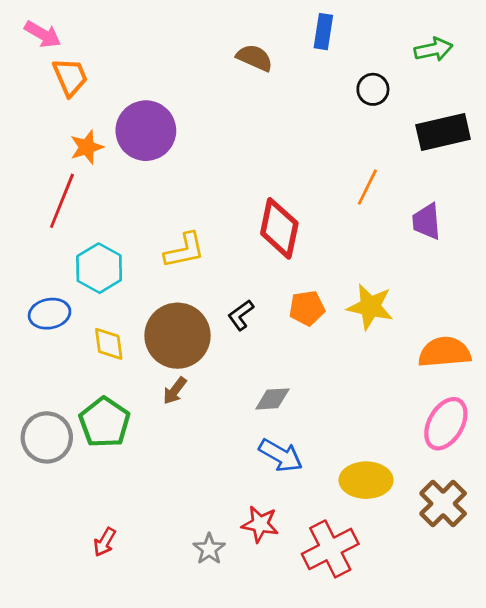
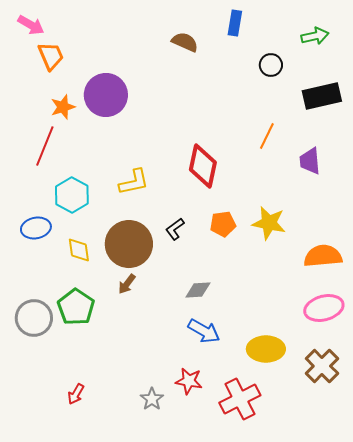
pink ellipse: (446, 424) -> (324, 308), turned 45

